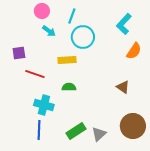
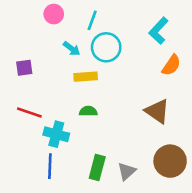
cyan arrow: (49, 31) -> (72, 49), moved
red line: (35, 74) -> (29, 112), moved
brown triangle: (123, 87) -> (157, 111), size x1.5
green rectangle: (76, 131) -> (97, 167), turned -42

